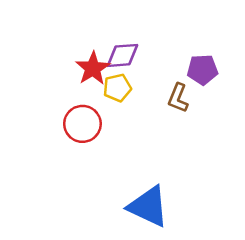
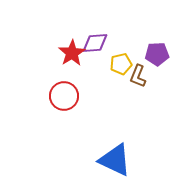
yellow pentagon: (117, 88) -> (121, 64), moved

